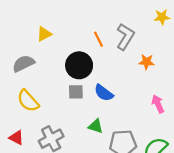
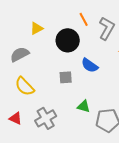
orange line: (99, 39) -> (84, 19), moved
black circle: (79, 65) -> (68, 40), moved
blue semicircle: (104, 93) -> (90, 65), moved

